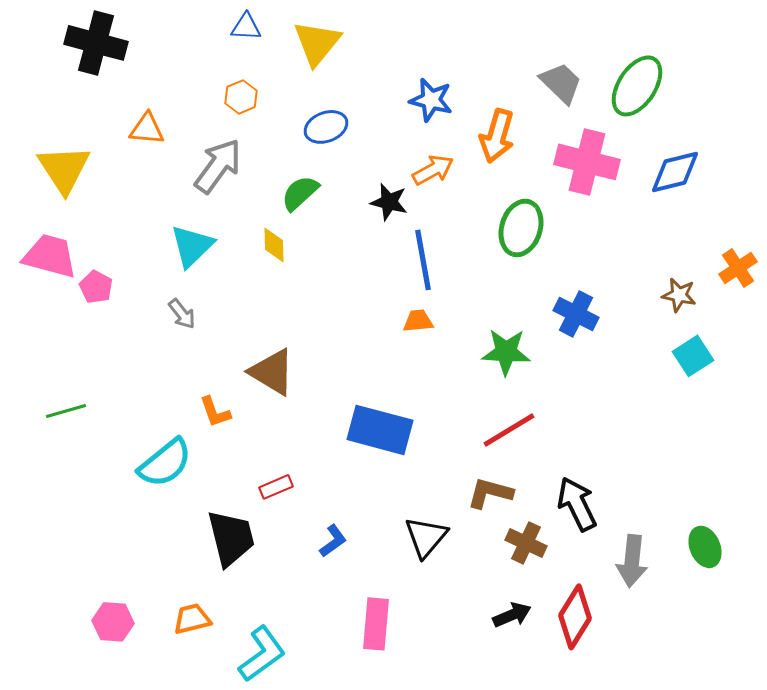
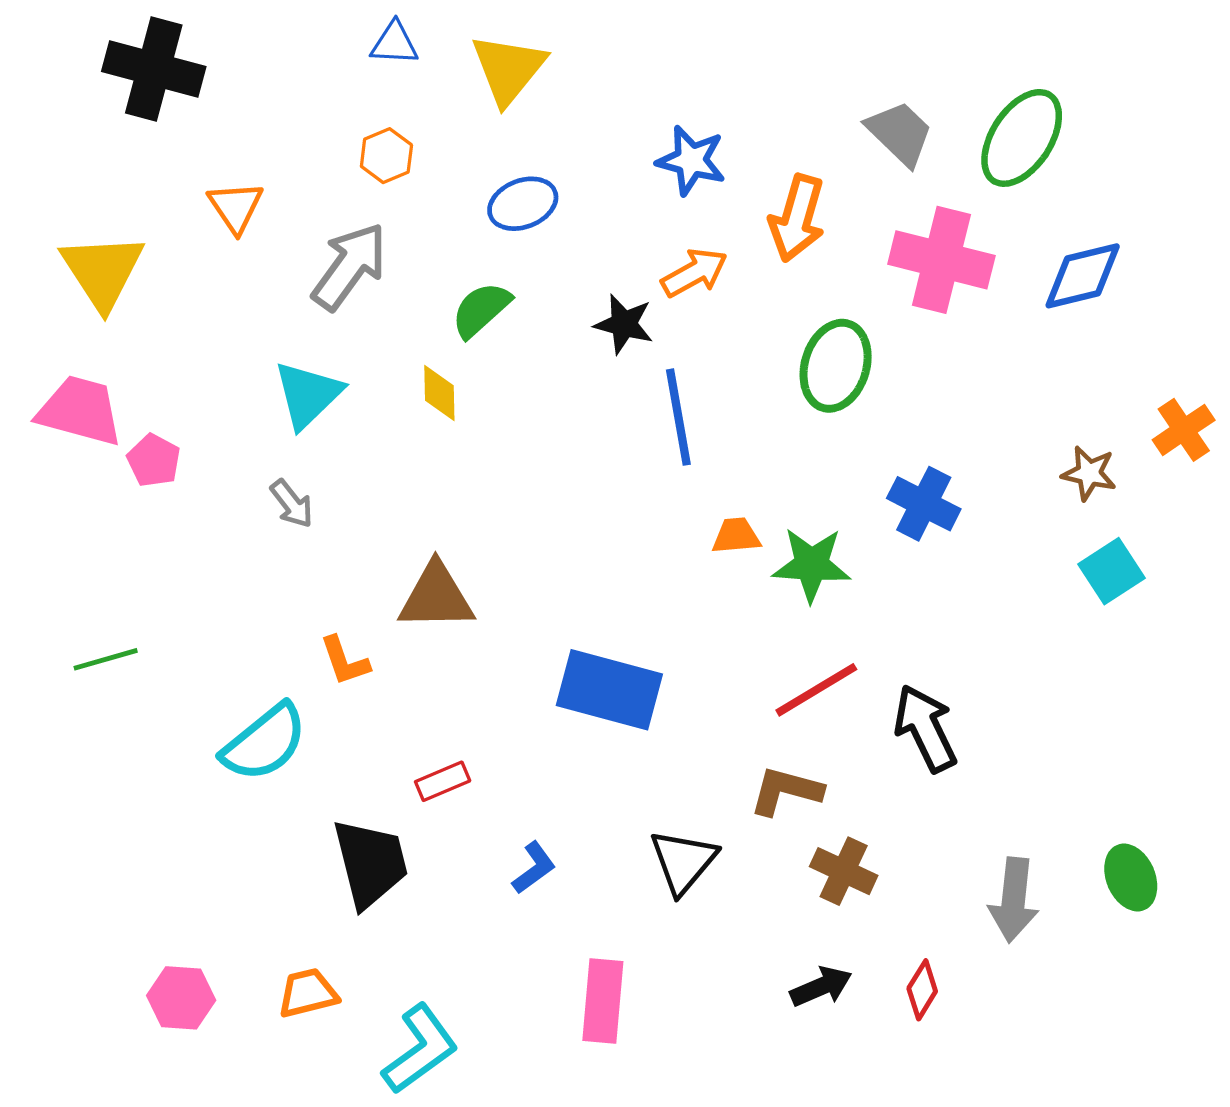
orange triangle: (147, 129) -> (236, 207), turned 51
orange trapezoid: (418, 321) -> (736, 536), moved
brown triangle: (272, 372) -> (436, 597), turned -32
black arrow: (577, 504) -> (925, 728), moved
red diamond: (575, 617) -> (922, 990), size x0.6

